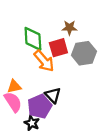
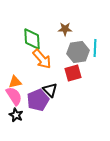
red square: (58, 48) -> (73, 73), moved
black star: (32, 123) -> (16, 115), moved

